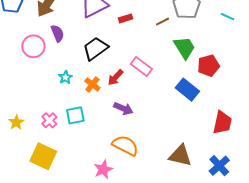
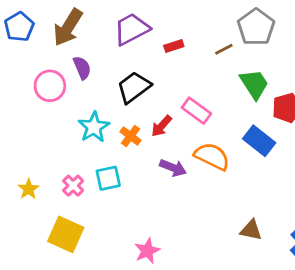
cyan star: (65, 77) -> (94, 127), size x1.6
orange semicircle: (125, 145) -> (212, 156), moved
brown triangle: (180, 156) -> (251, 230), size x0.7

